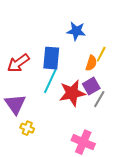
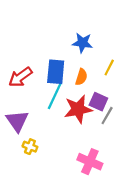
orange semicircle: (91, 63) -> (81, 77), moved
purple square: (91, 86) -> (98, 102), turned -36

